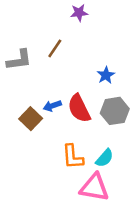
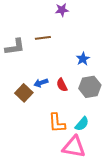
brown line: (55, 48) -> (43, 38), turned 49
red semicircle: (79, 108) -> (62, 85), size x0.6

